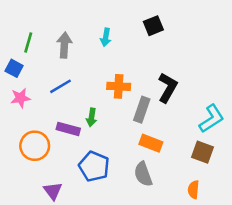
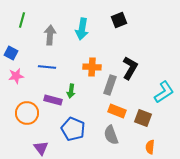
cyan arrow: (106, 37) -> (82, 29), size x1.5
green line: (28, 42) -> (22, 20), moved
blue line: (60, 86) -> (47, 67), turned 36
brown square: (202, 152) -> (143, 118), moved

